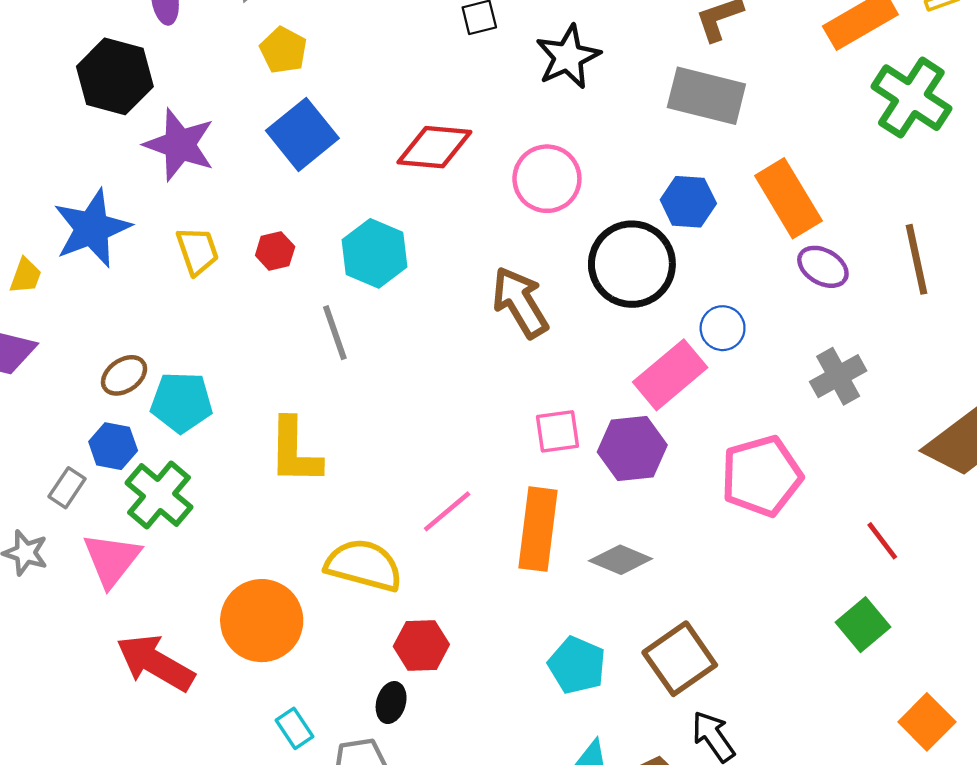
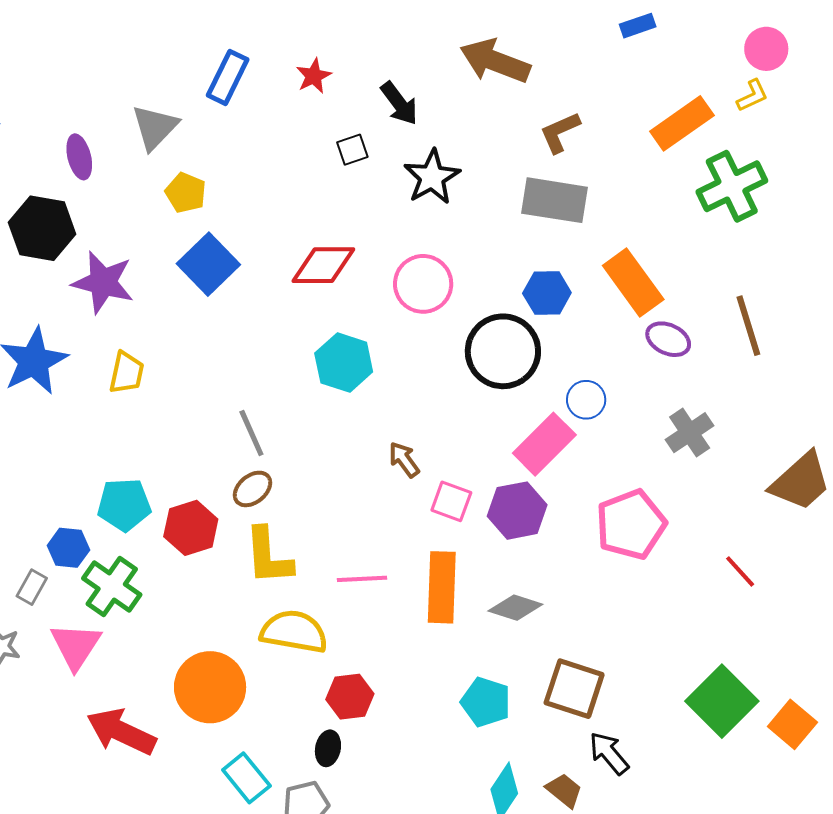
green cross: (911, 98) -> (732, 186), turned 36
yellow trapezoid: (197, 251) -> (127, 373), turned 36
red hexagon: (275, 251) -> (191, 528), moved, size x1.6
cyan hexagon: (375, 253) -> (344, 363), moved
brown arrow: (520, 302) -> (404, 460), moved, size x0.6
brown ellipse: (124, 375) -> (252, 489), moved
pink square: (558, 431) -> (451, 501), turned 33
yellow L-shape: (295, 451) -> (268, 556), moved
pink line: (447, 511) -> (362, 579), turned 42
green square: (863, 625) -> (722, 701), moved, size x1.5
brown square: (680, 659) -> (574, 689), turned -32
cyan rectangle: (294, 728) -> (246, 778), size x1.4

